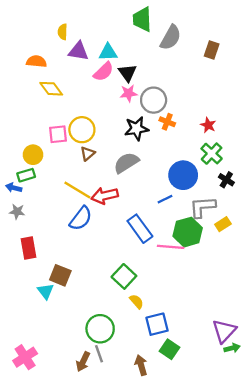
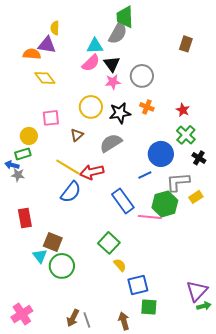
gray semicircle: (171, 38) -> (118, 33), moved
purple triangle: (78, 51) -> (47, 45), moved
gray circle: (154, 100) -> (142, 76), moved
yellow circle: (82, 130) -> (91, 107), moved
gray star: (17, 212) -> (18, 175), moved
green circle: (100, 329) -> (62, 266), moved
green square: (169, 349) -> (149, 307), turned -30
gray line: (99, 354) -> (87, 320), moved

